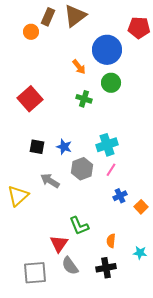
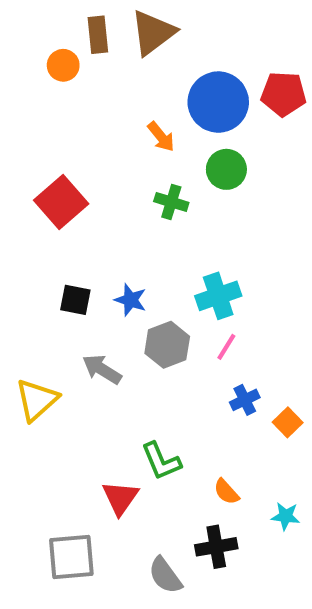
brown rectangle: (48, 17) -> (98, 35), turned -30
red pentagon: (139, 28) -> (284, 94), moved
orange semicircle: (111, 241) -> (226, 492), turned -48
gray semicircle: (70, 266) -> (165, 575), moved

